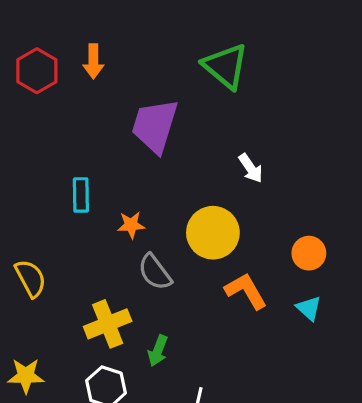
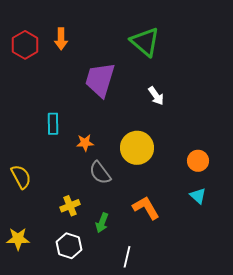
white arrow: (251, 168) -> (156, 96), moved
orange L-shape: (246, 291) -> (146, 208), moved
yellow cross: (108, 324) -> (70, 206), size x0.7

